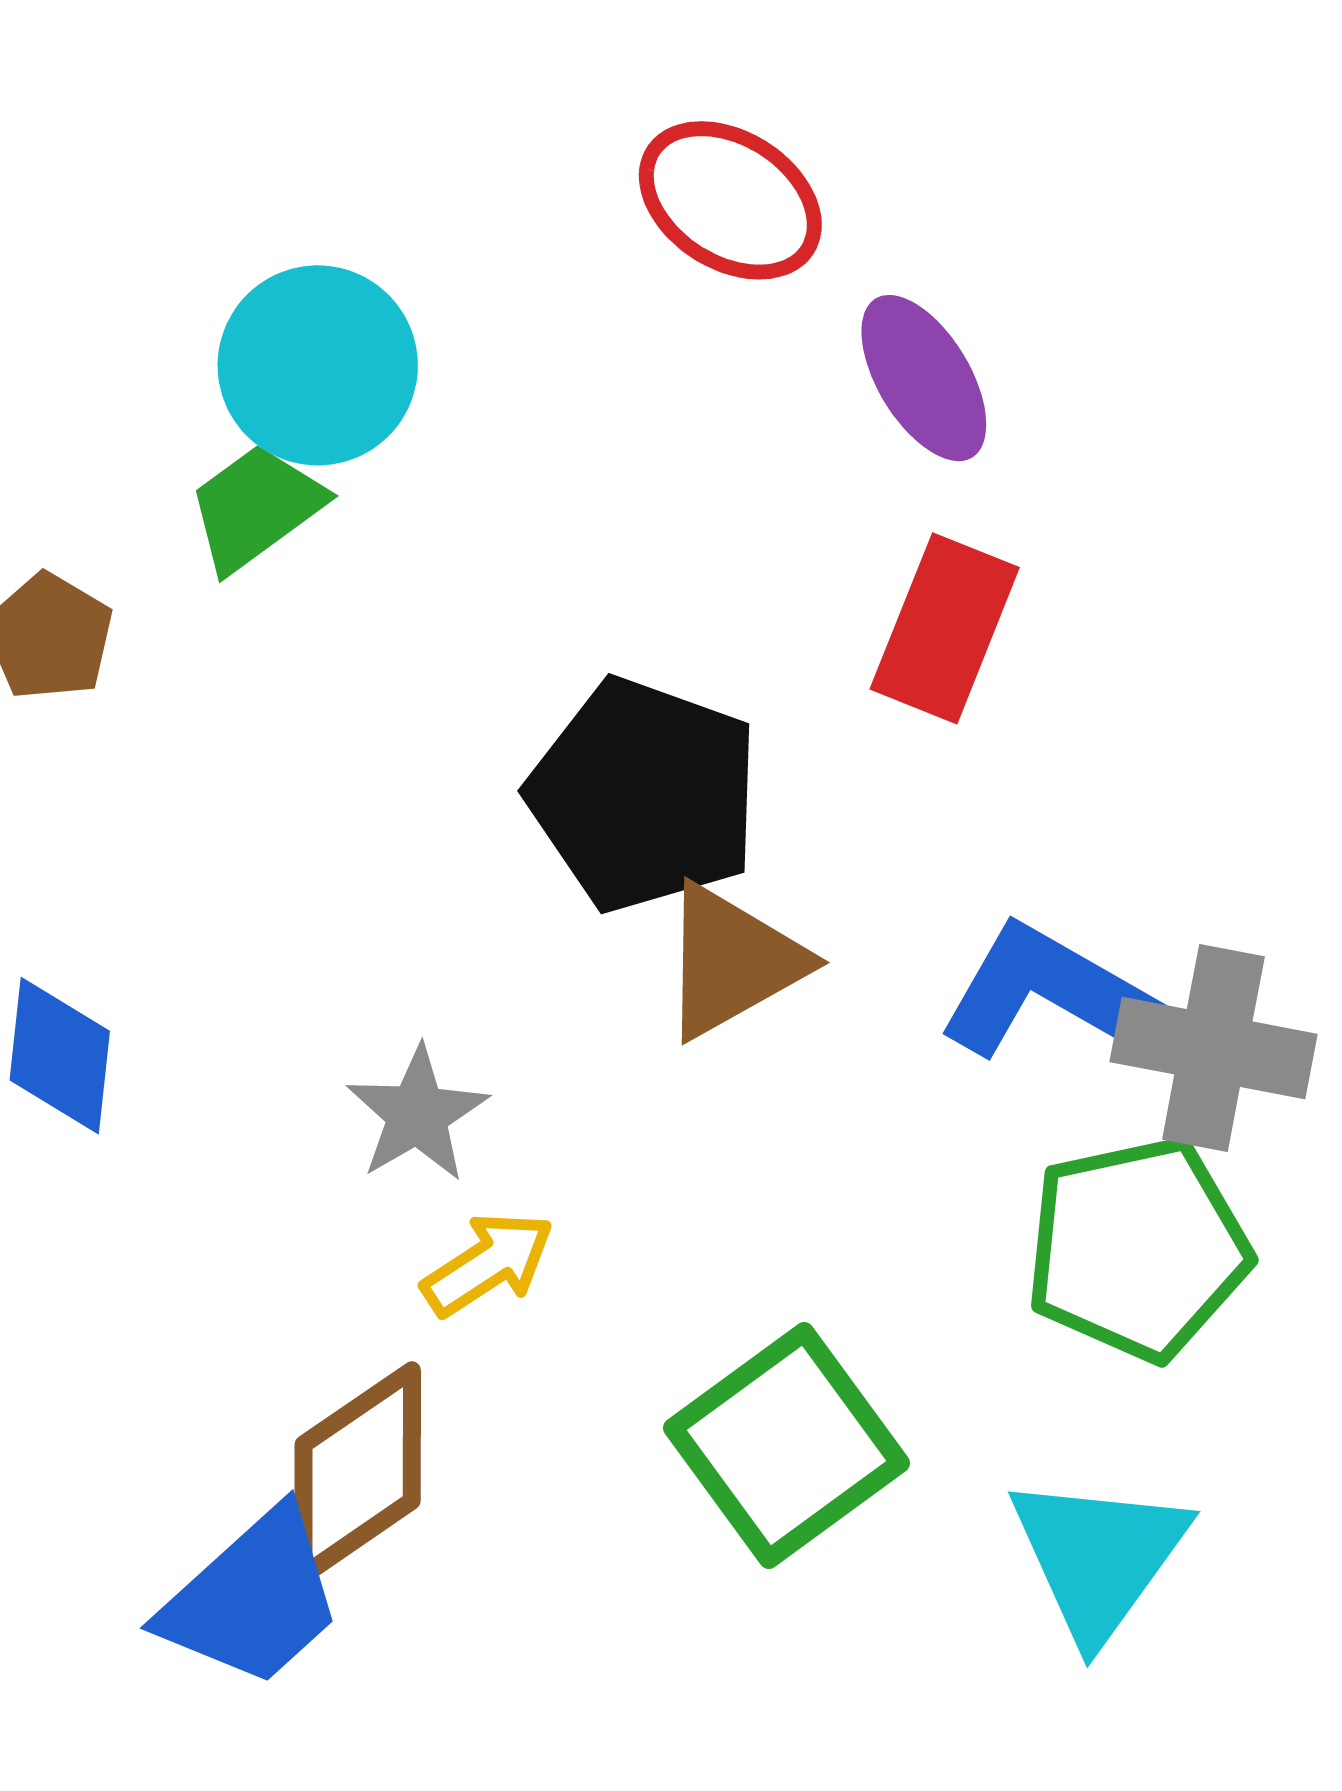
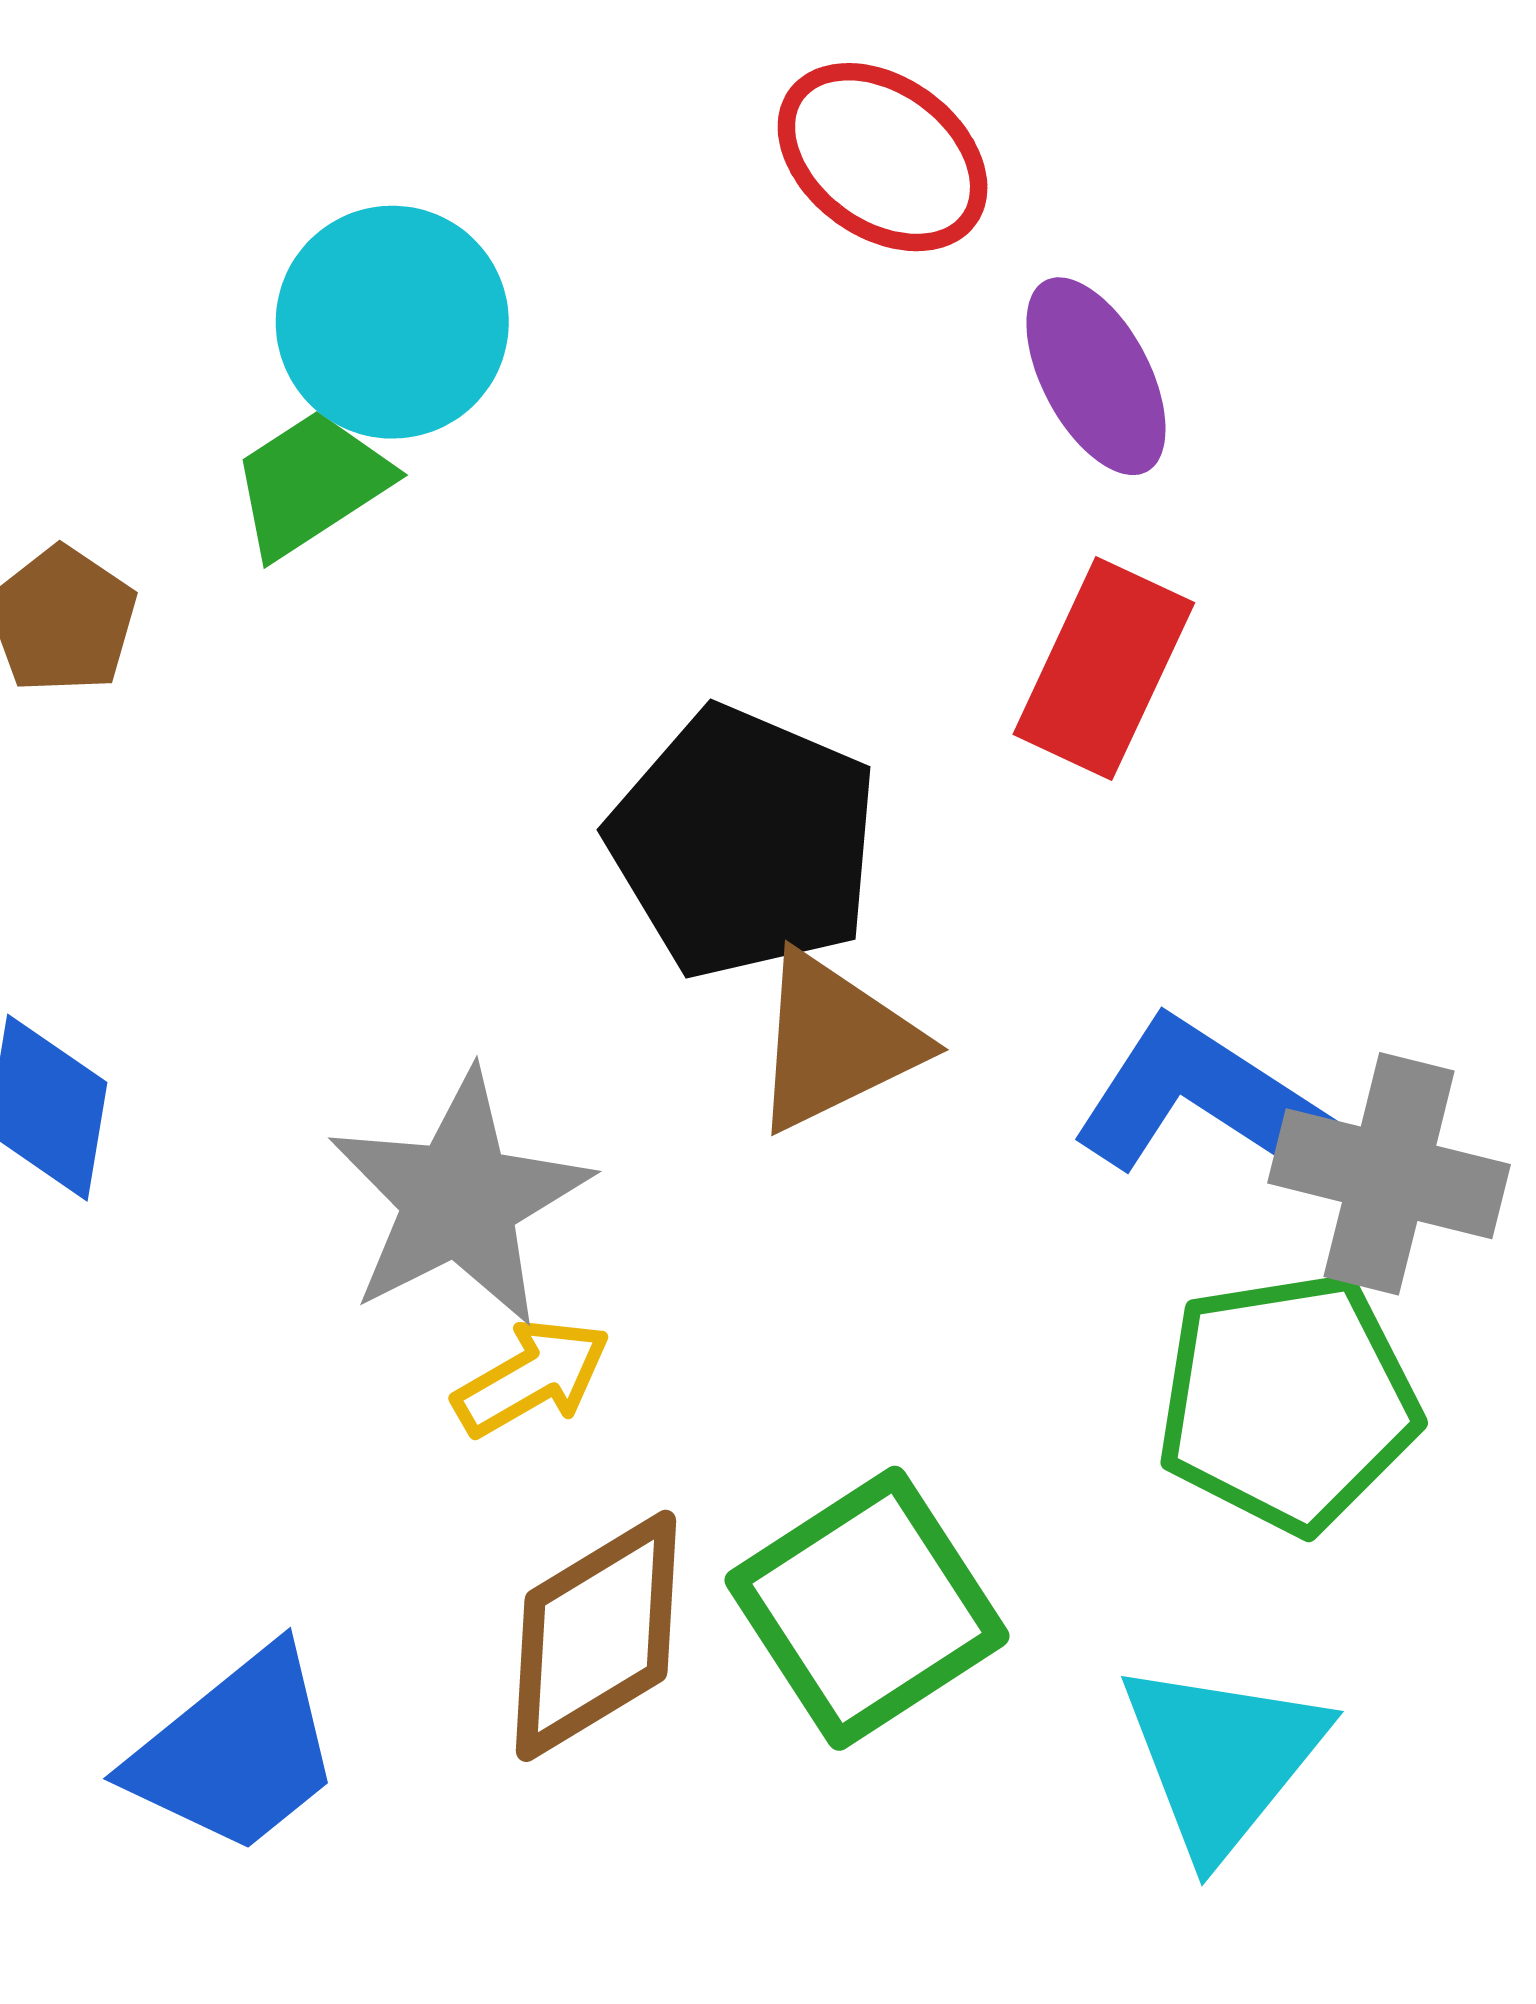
gray star: (417, 1114) -> (459, 1199), size x1.6
brown diamond: (358, 1473) -> (596, 1636), moved

